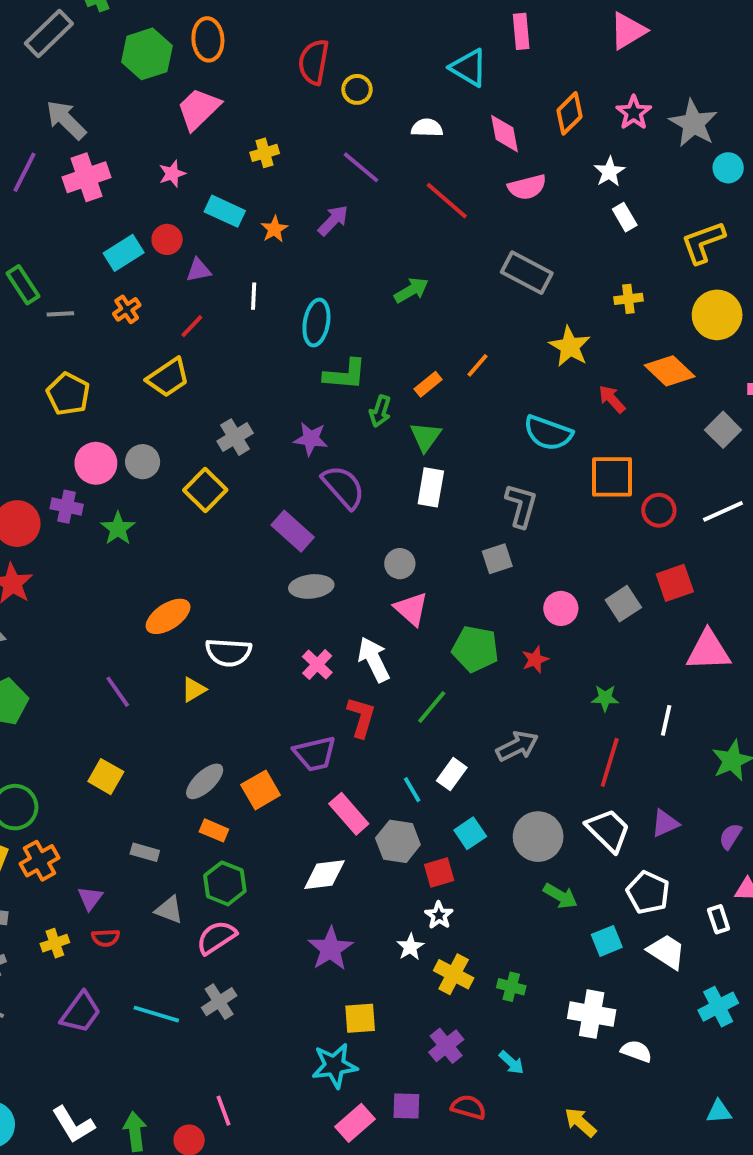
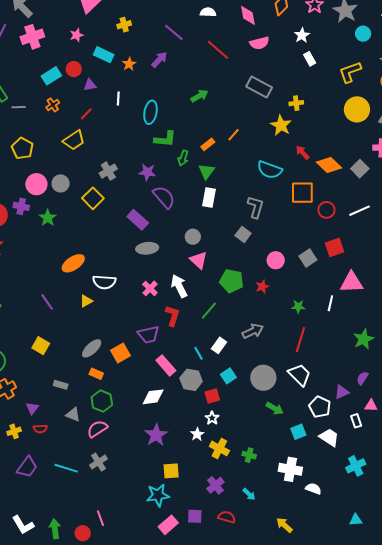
yellow cross: (628, 299) -> (296, 103), moved
orange diamond: (670, 371) -> (329, 165), moved
gray square: (497, 559) -> (243, 234), turned -35
white line: (666, 720) -> (330, 303), moved
purple triangle: (665, 823) -> (342, 392), moved

